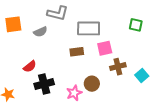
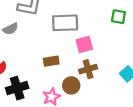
brown rectangle: (77, 52) -> (51, 61), moved
brown cross: (118, 67) -> (88, 69), moved

